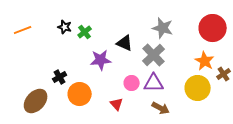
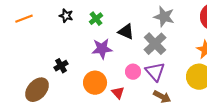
green cross: (85, 32) -> (96, 19), moved
purple triangle: (154, 83) -> (155, 72), turned 50
orange circle: (80, 94) -> (95, 83), moved

